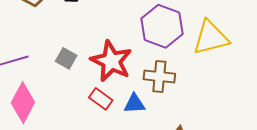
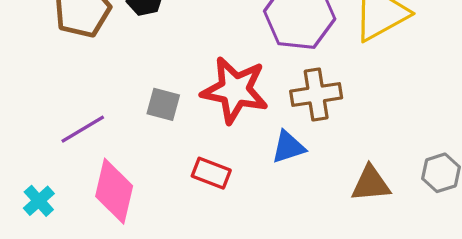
red rectangle: (101, 99) -> (211, 173), moved

